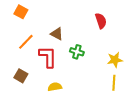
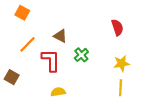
red semicircle: (101, 21) -> (117, 27), moved
green cross: (77, 52) -> (81, 55), turned 32
brown square: (21, 76) -> (12, 77), moved

